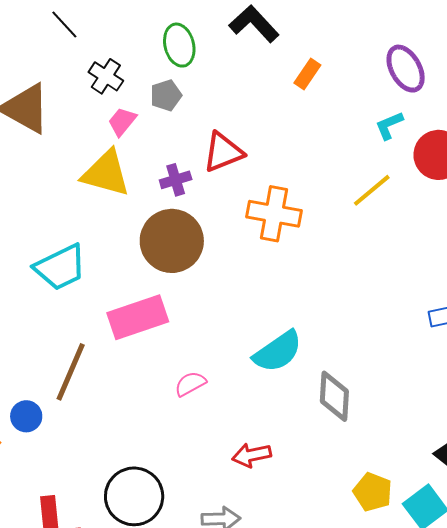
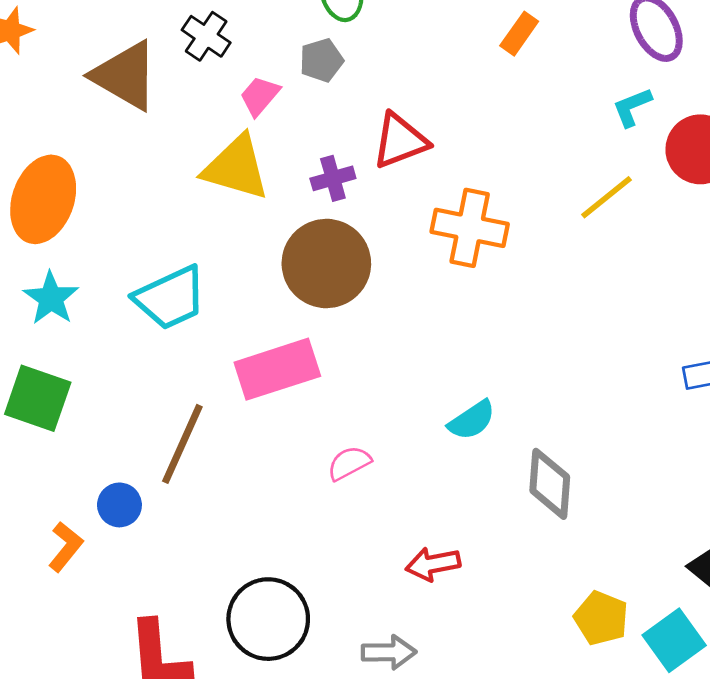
black cross: (106, 76) -> (206, 36), moved
cyan semicircle: (278, 352) -> (472, 420), size x0.7

